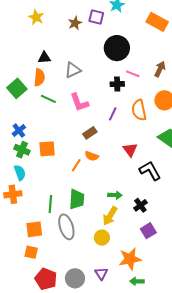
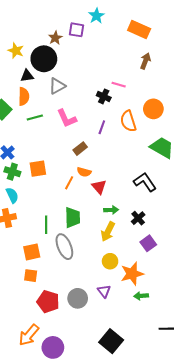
yellow star: (36, 17) -> (16, 51), moved
black circle: (117, 48) -> (44, 59), moved
brown arrow: (160, 69) -> (145, 61), moved
black cross: (117, 84) -> (104, 96), turned 32
green line: (48, 99) -> (35, 118), turned -35
red triangle: (130, 150) -> (99, 187), moved
yellow circle: (102, 238) -> (110, 261), moved

